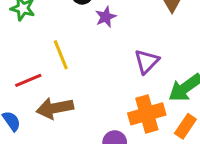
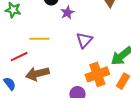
yellow line: (61, 55) -> (39, 39), turned -66
purple triangle: (147, 61) -> (84, 40), moved

